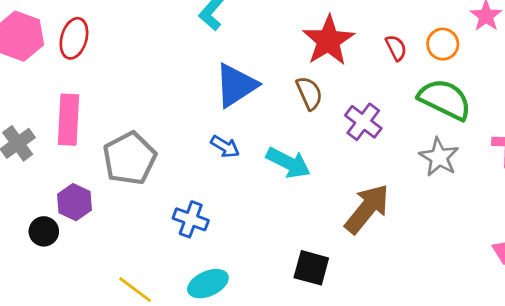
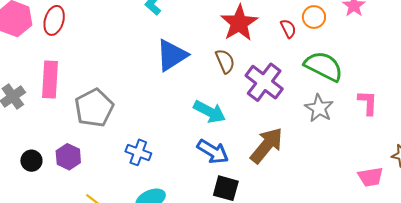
orange circle: (443, 44) -> (314, 17), moved
purple cross: (363, 122) -> (264, 82), size x1.4
blue arrow: (225, 147) -> (213, 152), moved, size x1.5
purple hexagon: (74, 202) -> (68, 157), moved

